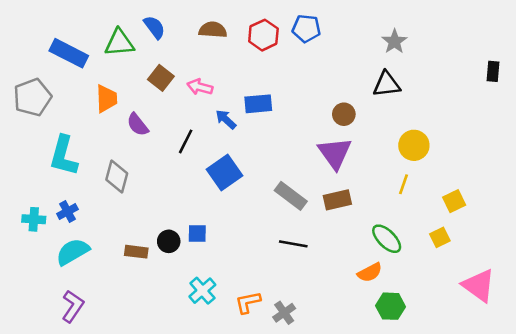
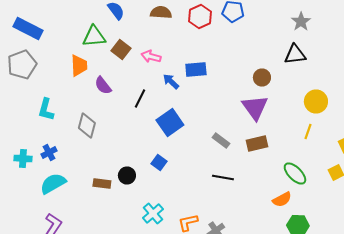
green triangle: (119, 43) -> (94, 36), moved
blue rectangle: (69, 53) -> (28, 28), moved
cyan L-shape: (64, 156) -> (46, 110), size x0.7
gray rectangle: (291, 196) -> (221, 140), size x0.7
blue square: (197, 234) -> (159, 162), moved, turned 35

